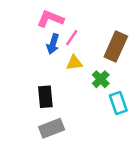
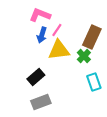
yellow triangle: (74, 63) -> (59, 50), size x1.6
green cross: (101, 79) -> (84, 56), moved
black rectangle: (45, 97) -> (36, 77), turned 54

